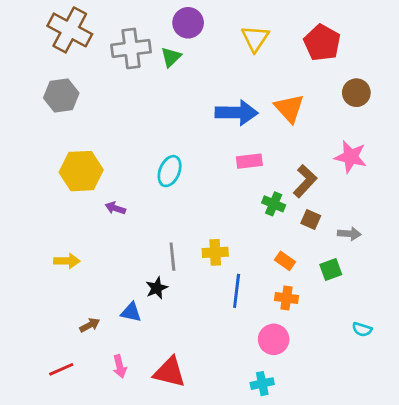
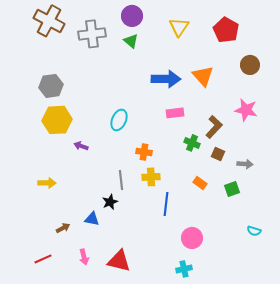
green triangle: (171, 57) -> (131, 41), moved, turned -35
gray hexagon: (61, 96) -> (51, 86), moved
orange cross: (286, 298) -> (144, 152), moved

